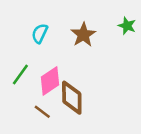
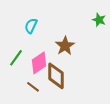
brown star: (83, 35) -> (65, 46), moved

